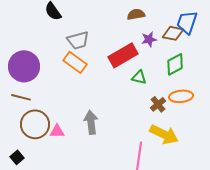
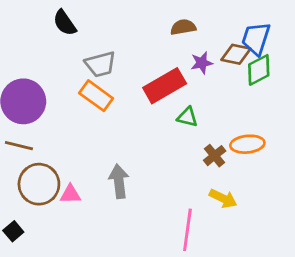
green diamond: (175, 64) -> (259, 70), moved
yellow arrow: (164, 134) -> (223, 198), size x0.7

